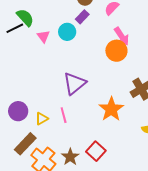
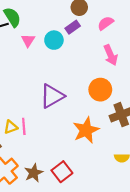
orange circle: (116, 51) -> (100, 90), moved
pink line: (64, 115) -> (24, 126), moved

